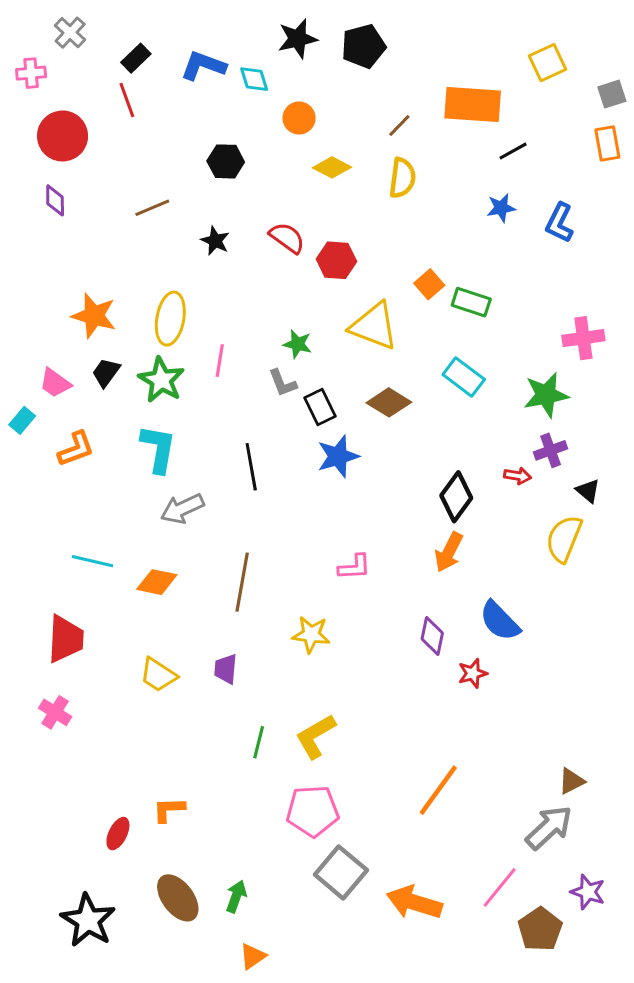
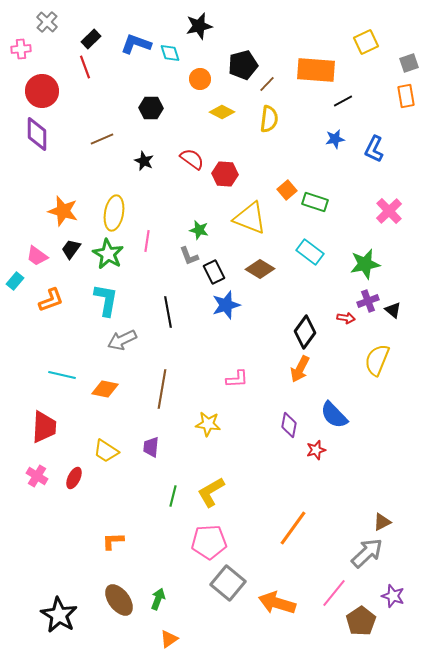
black pentagon: (363, 46) -> (243, 65), moved
purple diamond: (55, 200) -> (37, 134), size x1.6
pink cross: (583, 338) -> (389, 211), moved, turned -36
black triangle: (588, 491) -> (393, 310), moved
red ellipse: (118, 834) -> (74, 478), moved

